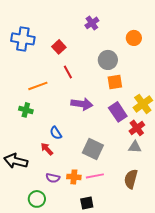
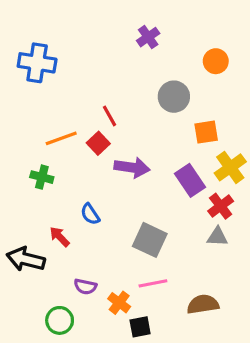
red square: (59, 47) -> (98, 143), moved
orange square: (115, 82) -> (206, 132), moved
red arrow: (47, 149) -> (60, 237), moved
orange cross: (74, 177) -> (119, 303), moved, turned 32
brown semicircle: (131, 179) -> (203, 304), moved, turned 66

